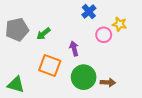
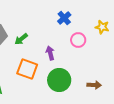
yellow star: (120, 24) -> (102, 27), moved
brown arrow: (108, 82) -> (94, 85), moved

